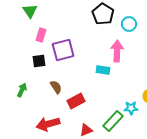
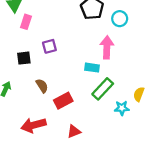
pink rectangle: (41, 35) -> (26, 22), moved
purple square: (63, 50) -> (49, 46), size x0.6
green rectangle: (113, 121) -> (103, 89), moved

